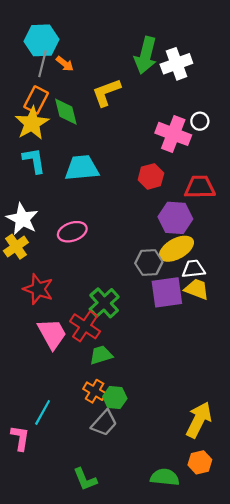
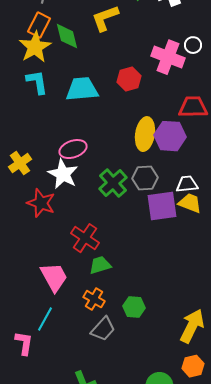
red hexagon: (151, 176) -> (129, 79), moved
white star: (22, 219) -> (63, 174), moved
yellow ellipse: (176, 249) -> (145, 134), moved, turned -52
green cross: (104, 303) -> (113, 183), moved
pink trapezoid: (52, 334) -> (54, 277), moved
green hexagon: (115, 398) -> (134, 307), moved

